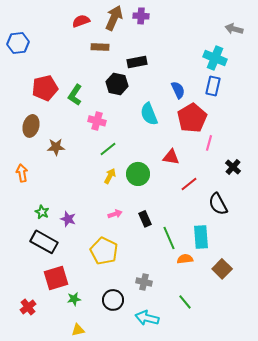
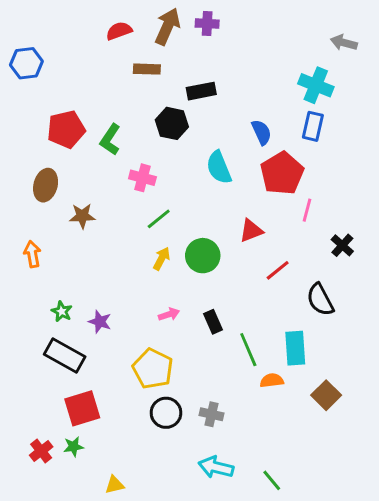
red triangle: (171, 157) -> (251, 231), turned -30
green star: (74, 299) -> (73, 447), moved
black circle: (113, 300) -> (166, 413), moved
green line: (185, 302) -> (272, 480), moved

